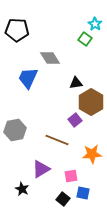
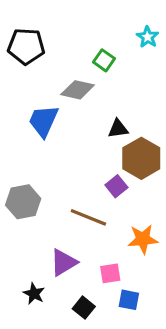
green square: (85, 39) -> (104, 60), moved
gray diamond: (50, 58) -> (78, 90), turned -45
black square: (63, 199) -> (84, 308), moved

